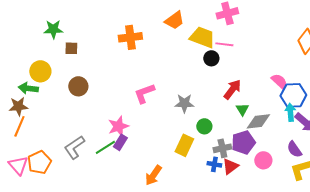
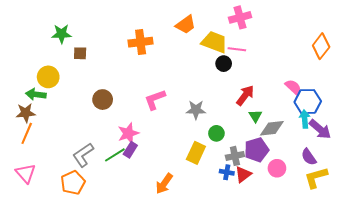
brown circle: (78, 86) -> (103, 100), moved
orange pentagon: (39, 162) -> (73, 183), moved

